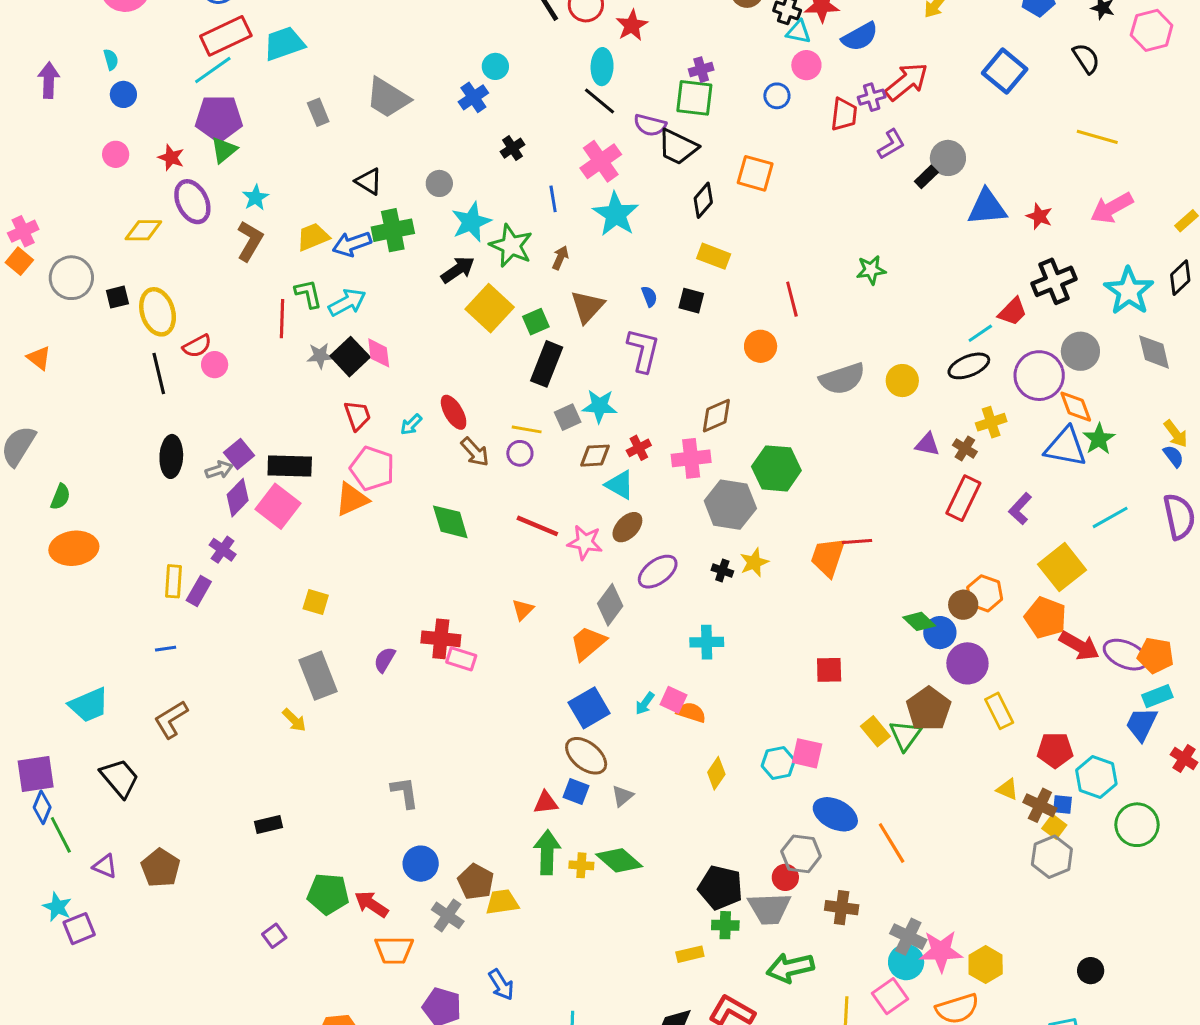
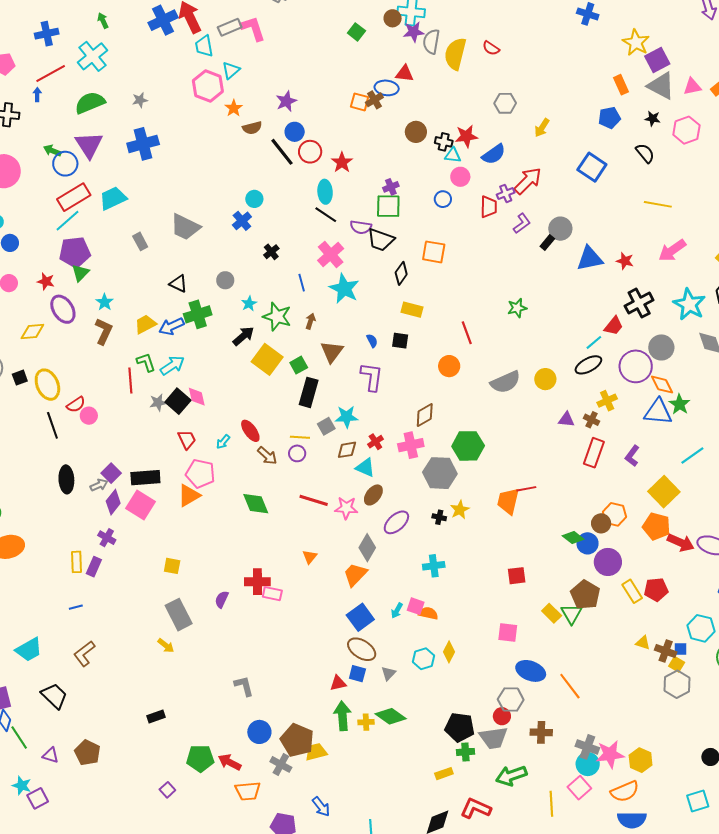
cyan star: (471, 222) -> (249, 304), size x0.6
red pentagon: (1055, 750) -> (656, 590), moved
cyan hexagon: (778, 763) -> (424, 659), moved
brown pentagon: (476, 882) -> (297, 740), size x1.4

